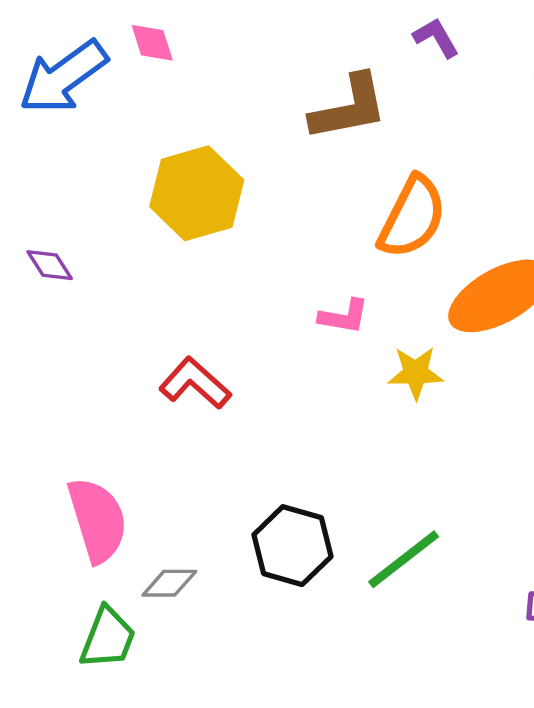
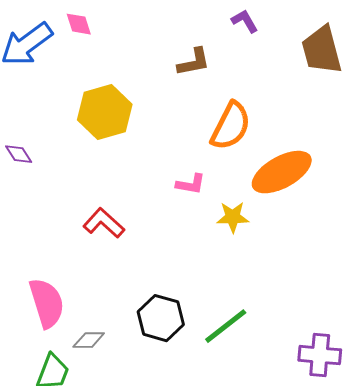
brown L-shape: (349, 108) -> (194, 62), size x0.7

